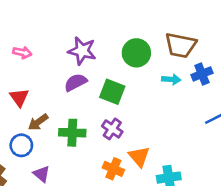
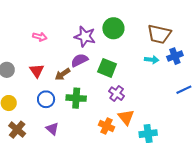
green circle: (136, 53) -> (113, 28), moved
brown arrow: (38, 122) -> (63, 74), moved
purple cross: (112, 129) -> (117, 94), moved
blue circle: (21, 145) -> (46, 99), moved

